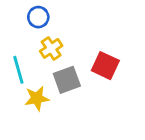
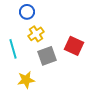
yellow star: (37, 98) -> (26, 80), moved

